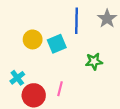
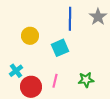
cyan square: (57, 44) -> (60, 48), moved
green star: (94, 61) -> (86, 80), moved

